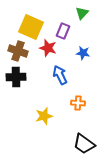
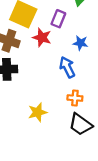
blue arrow: (60, 75) -> (67, 67), moved
black trapezoid: (84, 144) -> (80, 124), moved

